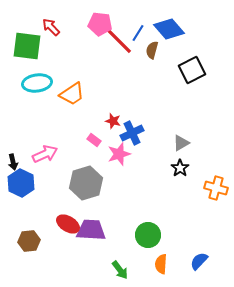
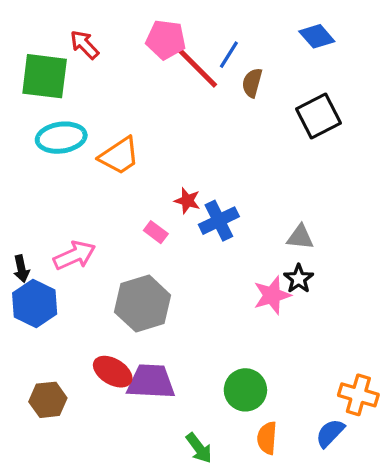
blue diamond: (169, 29) -> (317, 36), moved, size x0.7
gray triangle: (181, 143) -> (300, 237), turned 36
pink star: (119, 154) -> (272, 295), moved
orange cross: (216, 188) -> (358, 395), moved

